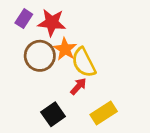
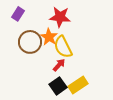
red star: (52, 23) -> (60, 17), moved
black square: (53, 114) -> (58, 86), moved

